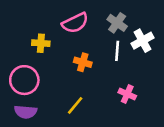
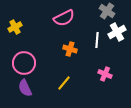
gray cross: (117, 23) -> (107, 11), moved
yellow cross: (41, 43) -> (15, 27), moved, turned -32
purple semicircle: (26, 112) -> (25, 88), turned 60

